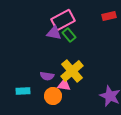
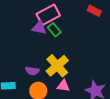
red rectangle: (109, 16) -> (94, 11), turned 40
pink triangle: (64, 85) -> (63, 86), moved

